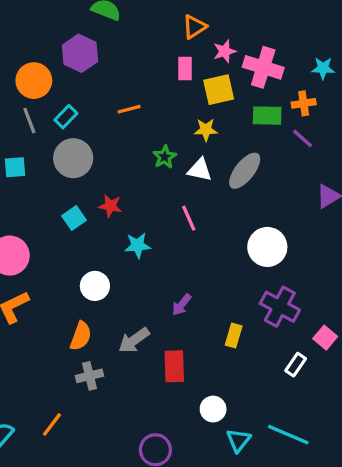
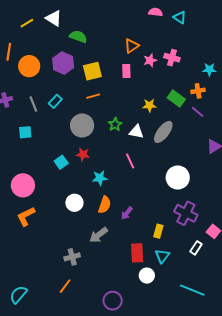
pink cross: (263, 67) -> (172, 58), moved, size x0.7
orange circle: (34, 81) -> (29, 66), moved
yellow square: (219, 90) -> (92, 71), moved
green rectangle: (267, 116) -> (176, 99), turned 36
yellow star: (206, 130) -> (149, 105), moved
gray circle: (73, 158) -> (82, 125), moved
orange semicircle: (81, 336) -> (105, 205), moved
red rectangle: (174, 366) -> (137, 253), moved
orange line: (52, 425) -> (65, 286), moved
cyan triangle: (238, 440) -> (162, 256), moved

